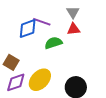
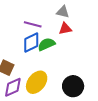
gray triangle: (73, 12) -> (63, 12), turned -40
blue diamond: (28, 29) -> (31, 43), moved

